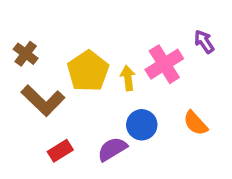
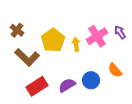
purple arrow: (204, 42) -> (120, 32), moved
blue circle: (142, 125) -> (91, 80), moved
red rectangle: (60, 151) -> (37, 86), size x1.5

